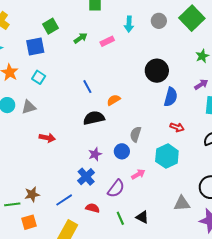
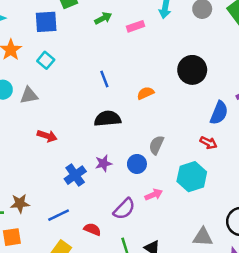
blue semicircle: (171, 97) -> (219, 113), moved
orange semicircle: (114, 100) -> (146, 93), moved
blue cross: (86, 177) -> (75, 175), moved

